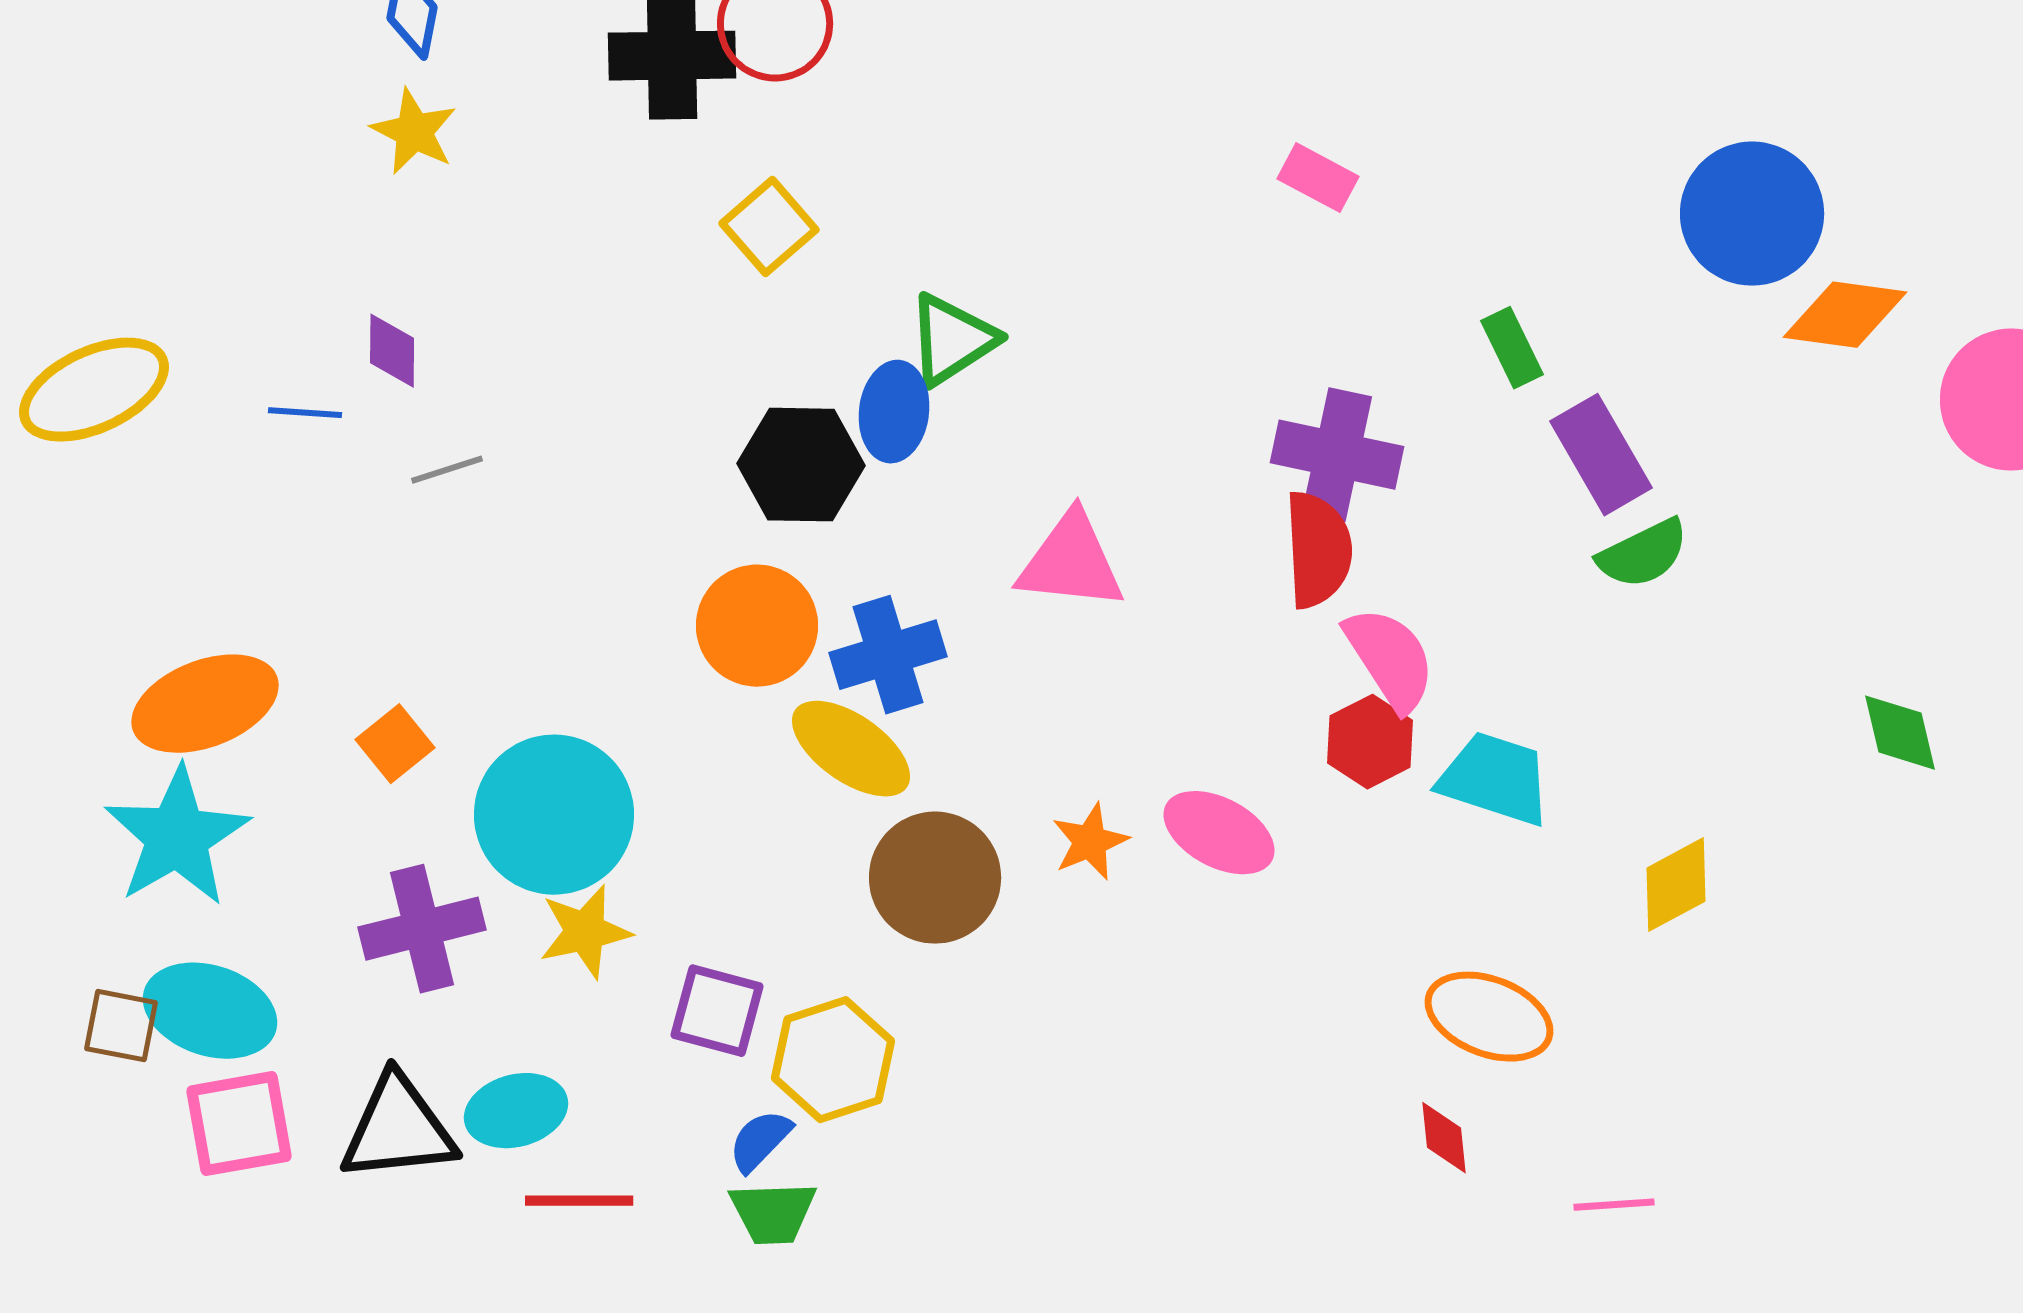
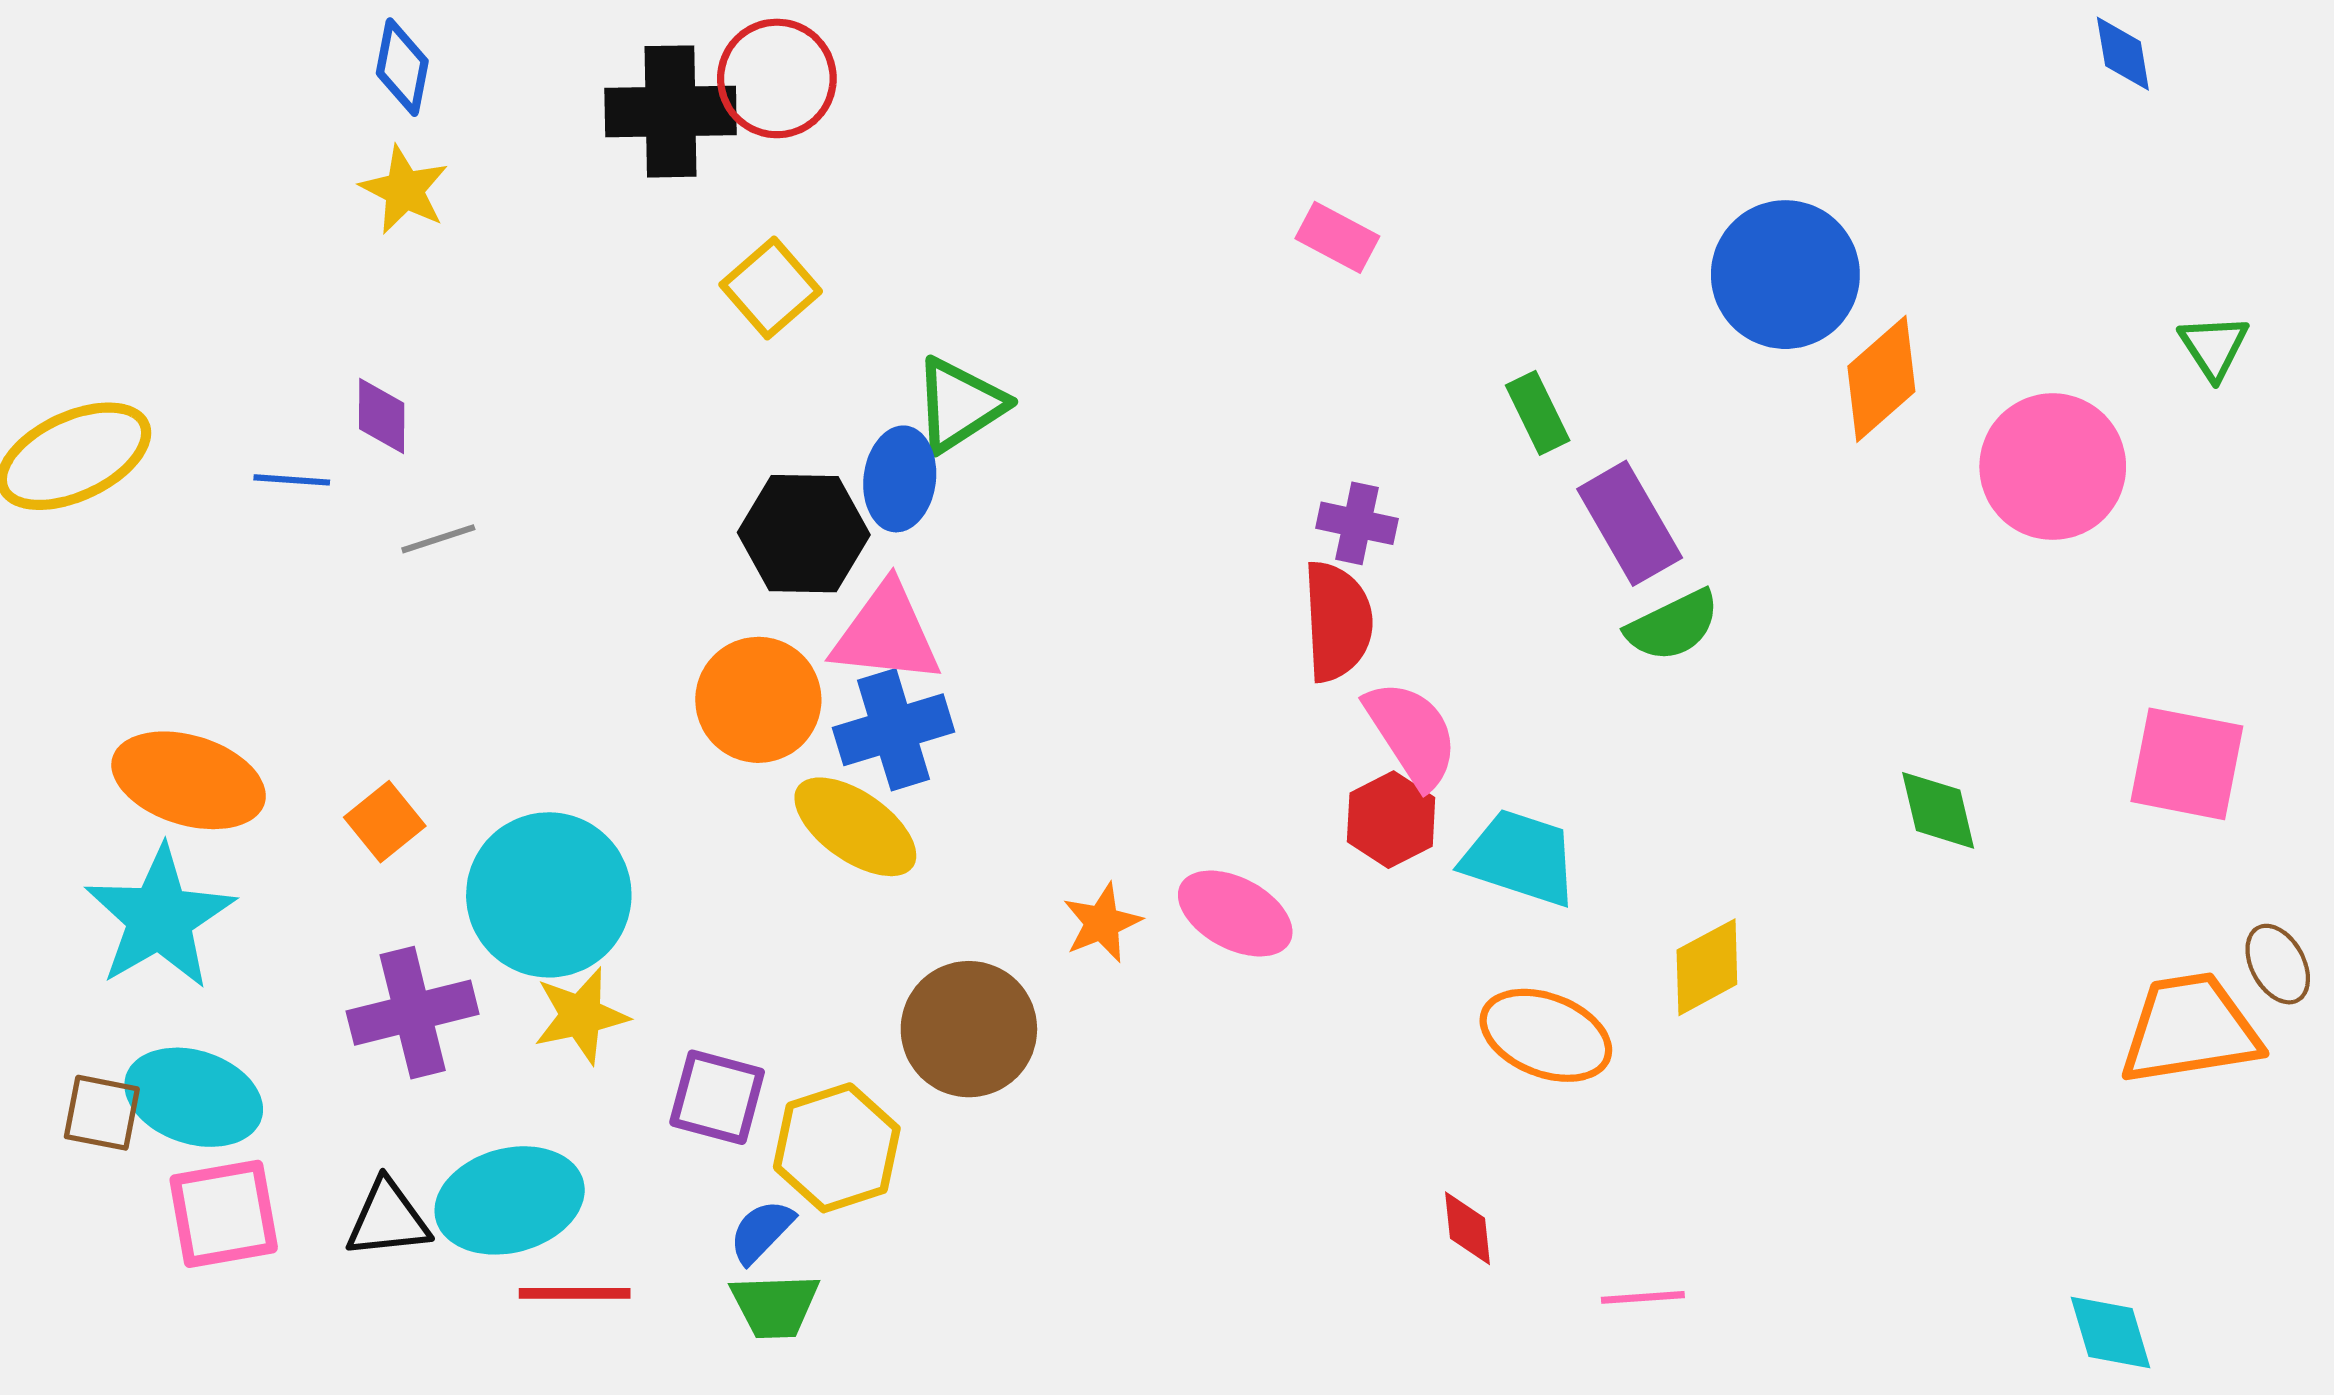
orange diamond: (1845, 315) -> (1881, 379), turned -49
purple cross: (1337, 455) -> (1357, 523), size x0.6
pink triangle: (1071, 562) -> (886, 634), moved
orange ellipse: (205, 704) -> (189, 780), turned 38
brown circle: (935, 878) -> (969, 1029), moved
orange ellipse: (1489, 1017) -> (1546, 1035), moved
cyan ellipse: (516, 1111) -> (510, 1200), size x1.4
black triangle: (398, 1129) -> (388, 1219), size x0.7

